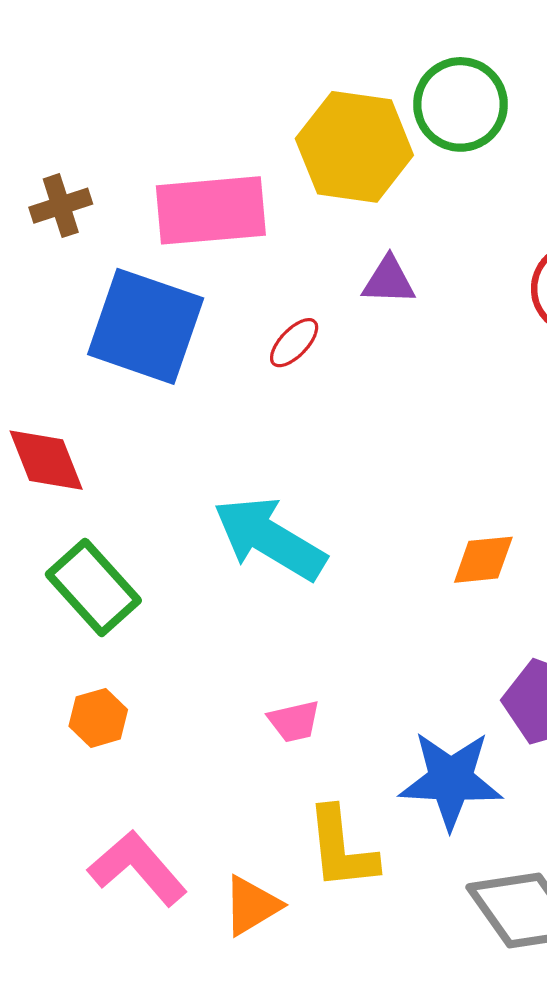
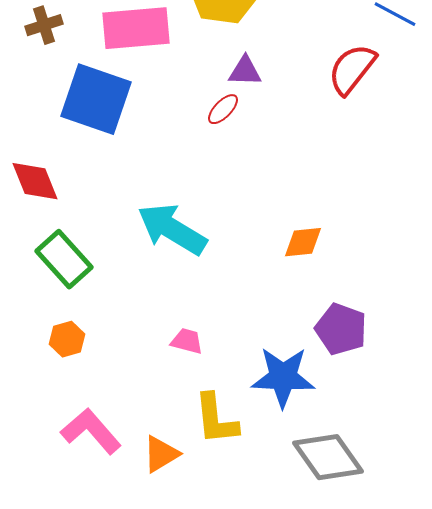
red ellipse: (294, 343) -> (223, 109), moved
pink trapezoid: (294, 721) -> (187, 341), turned -152

